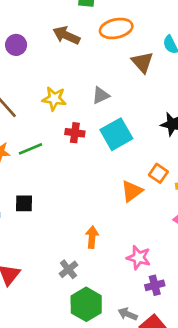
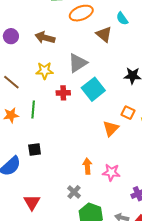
brown arrow: (66, 35) -> (45, 38), moved
gray triangle: (101, 95) -> (78, 63), size x1.5
green line: (30, 149) -> (33, 109), turned -54
pink star: (139, 258) -> (111, 172), moved

